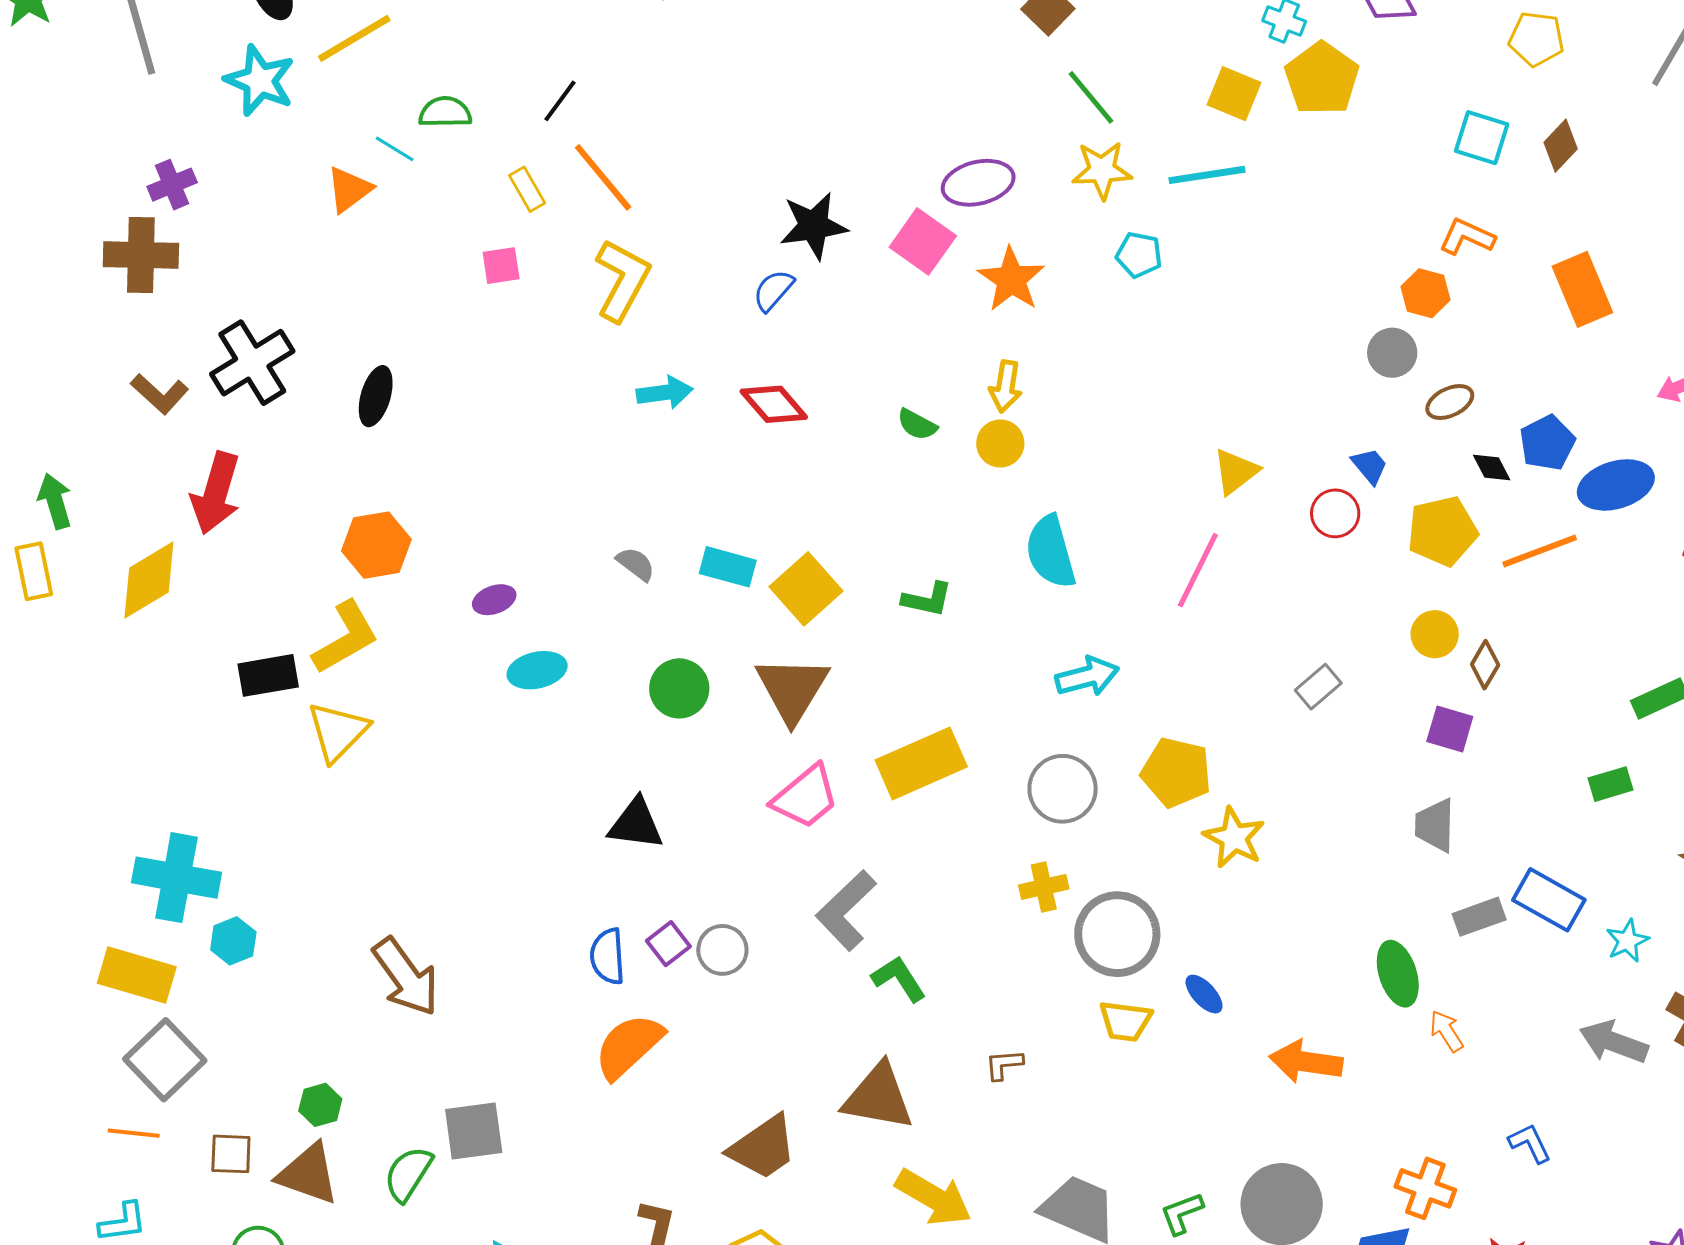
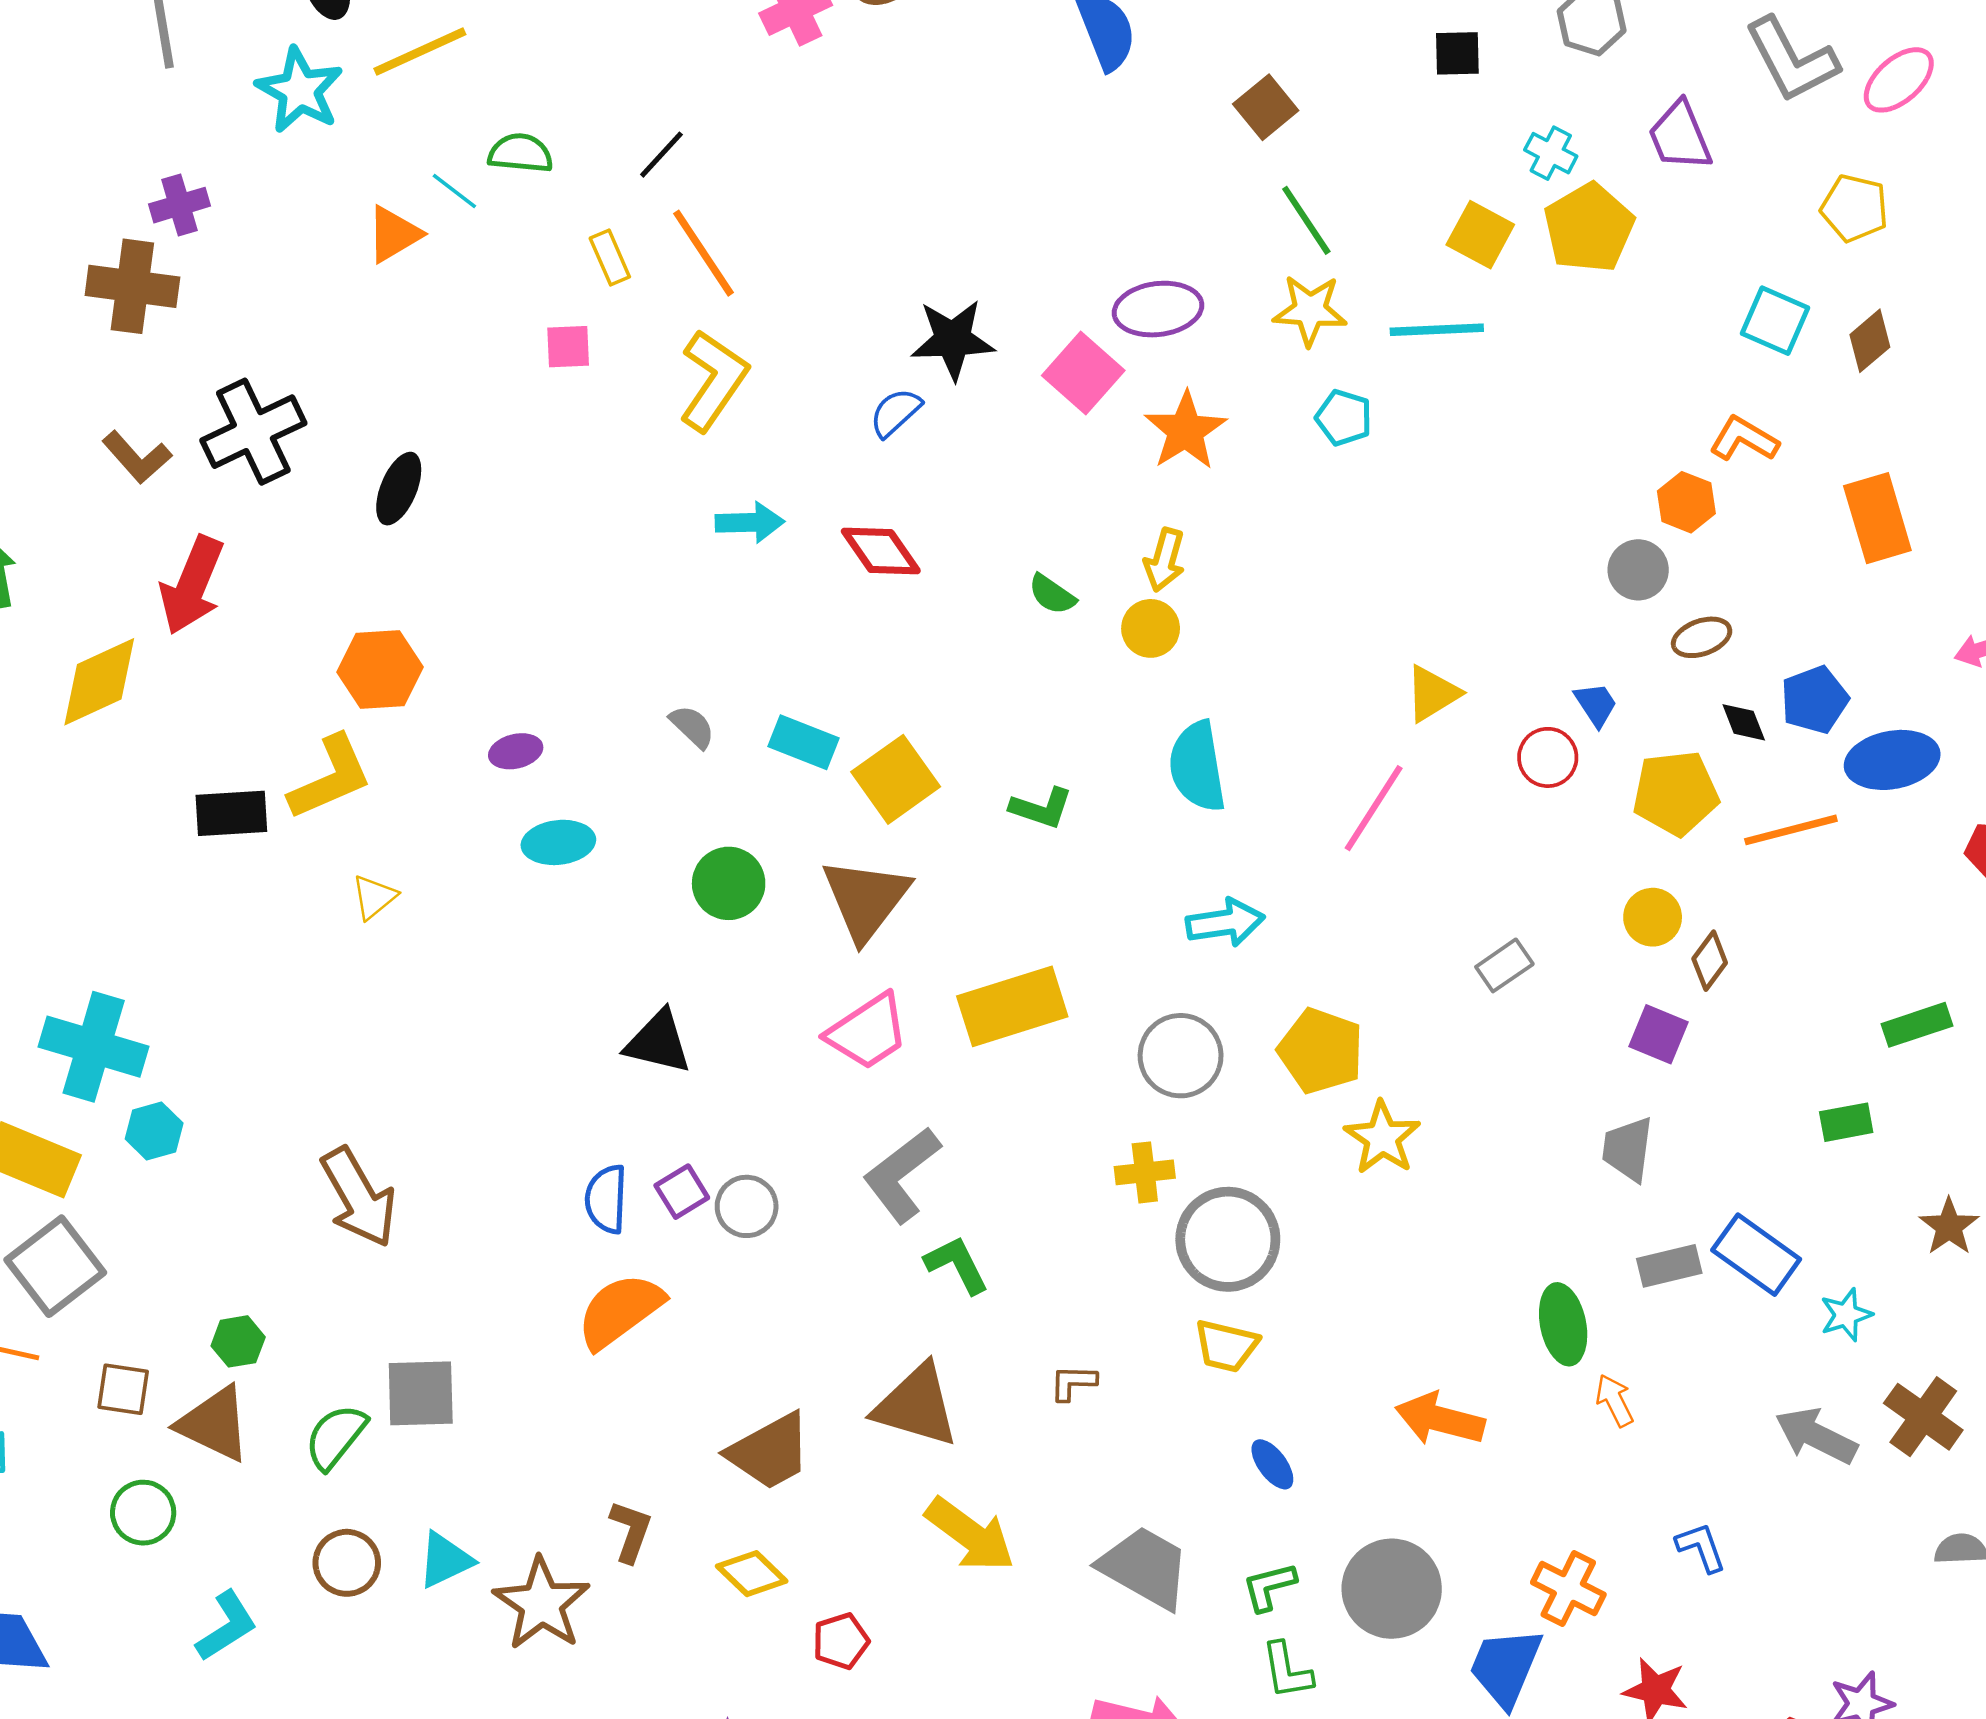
yellow triangle: (338, 732) -> (374, 897), moved, size x0.6
blue ellipse: (1204, 994) -> (1272, 1464), moved

